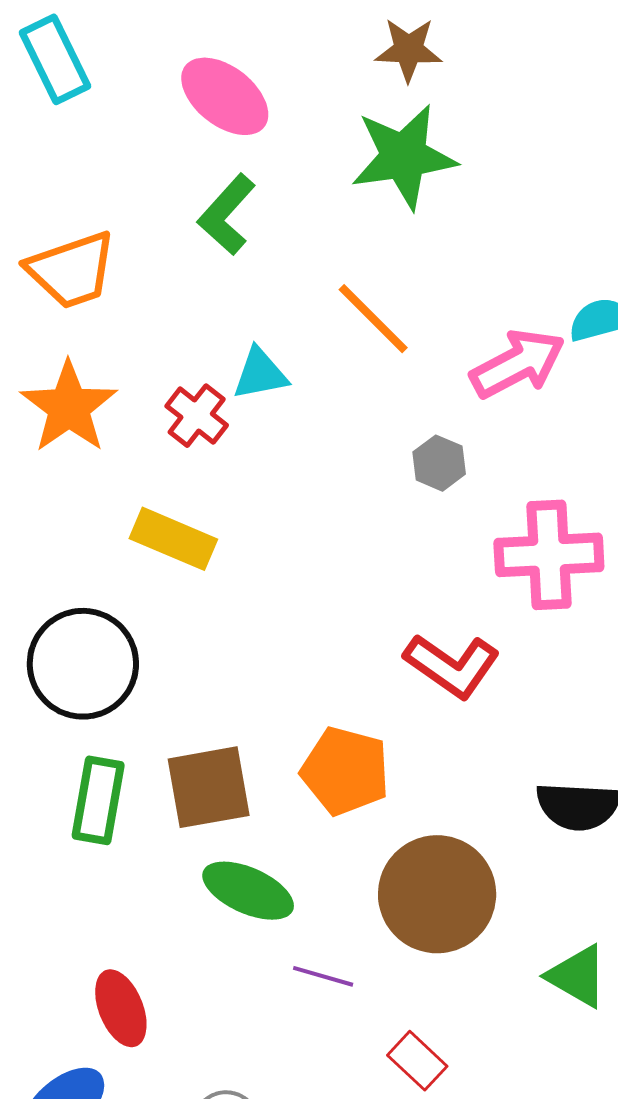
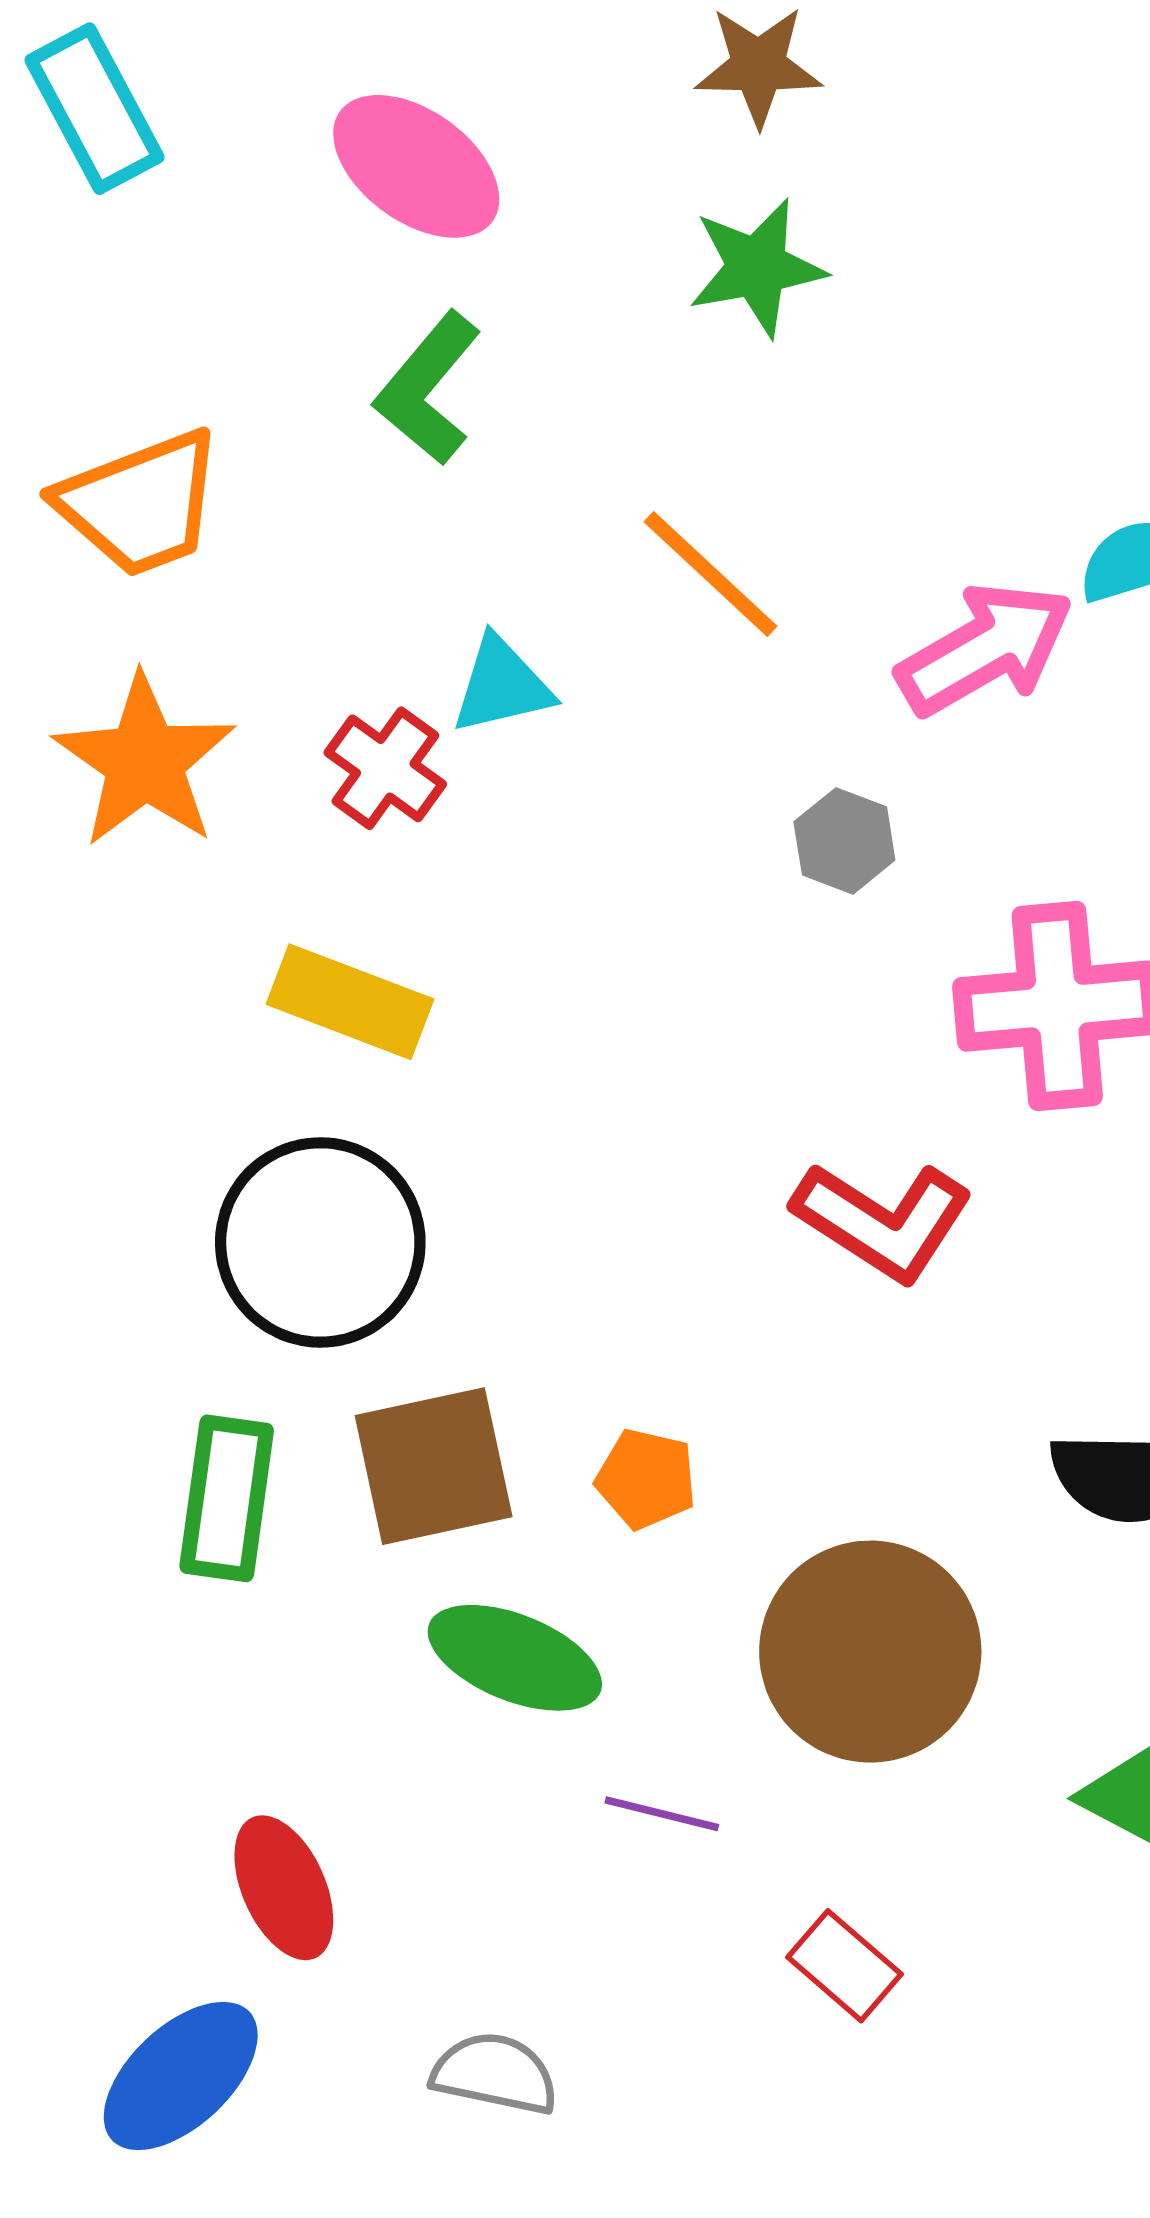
green star: (404, 157) -> (757, 267), size x0.7
black circle: (83, 664) -> (320, 1242), moved
orange pentagon: (345, 771) -> (646, 1479), moved, size x0.6

